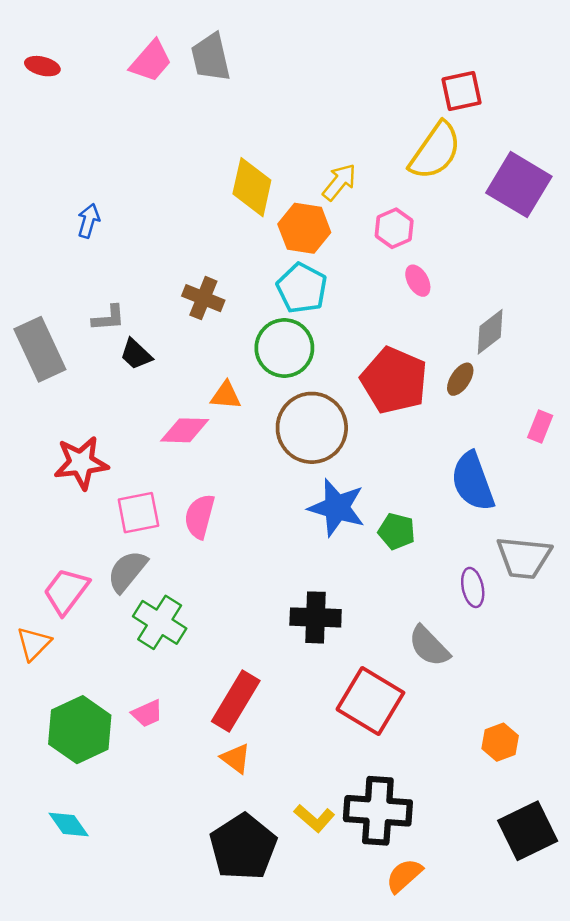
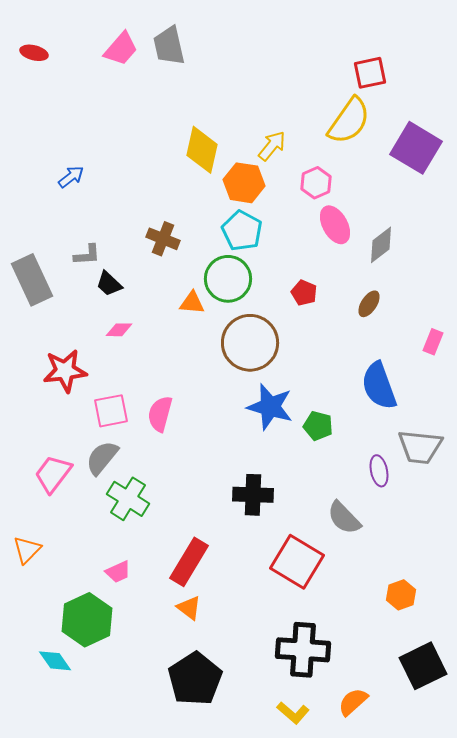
blue arrow: (89, 221) -> (71, 177), turned 36
pink ellipse: (418, 281) -> (335, 225), size x1.5
gray diamond: (490, 332) -> (381, 245), moved
red pentagon: (394, 380) -> (304, 293), moved, size x0.5
orange triangle: (226, 395) -> (192, 303), moved
pink diamond: (185, 430) -> (119, 330), moved, size x0.7
orange triangle: (34, 644) -> (27, 550), moved
green hexagon: (80, 730) -> (87, 620), moved
yellow L-shape: (314, 818) -> (293, 713), moved
orange semicircle: (404, 876) -> (353, 702), moved

